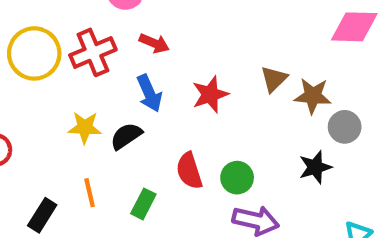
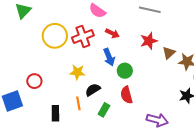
red star: (210, 94) -> (149, 41), moved
black semicircle: (126, 136) -> (93, 90), moved
green circle: (237, 178) -> (125, 71), moved
black rectangle: (42, 215) -> (55, 113), turned -35

